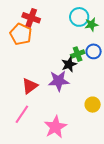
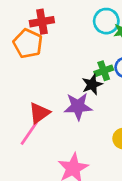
red cross: (31, 18) -> (42, 22), turned -30
pink line: (22, 114) -> (29, 133), moved

